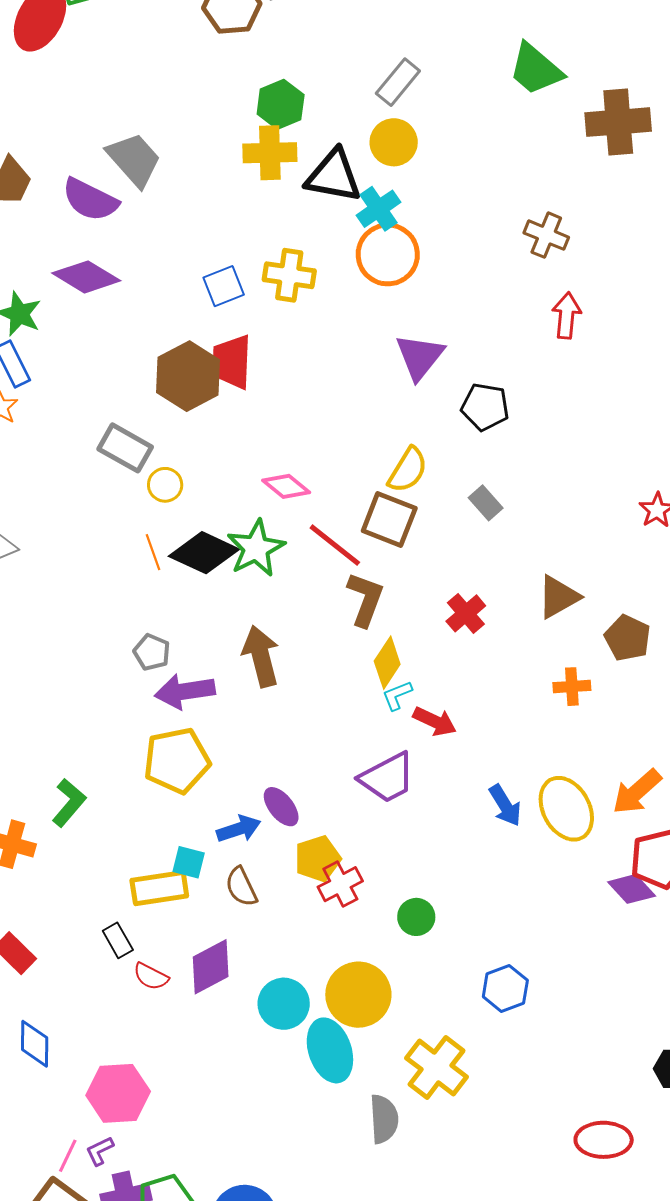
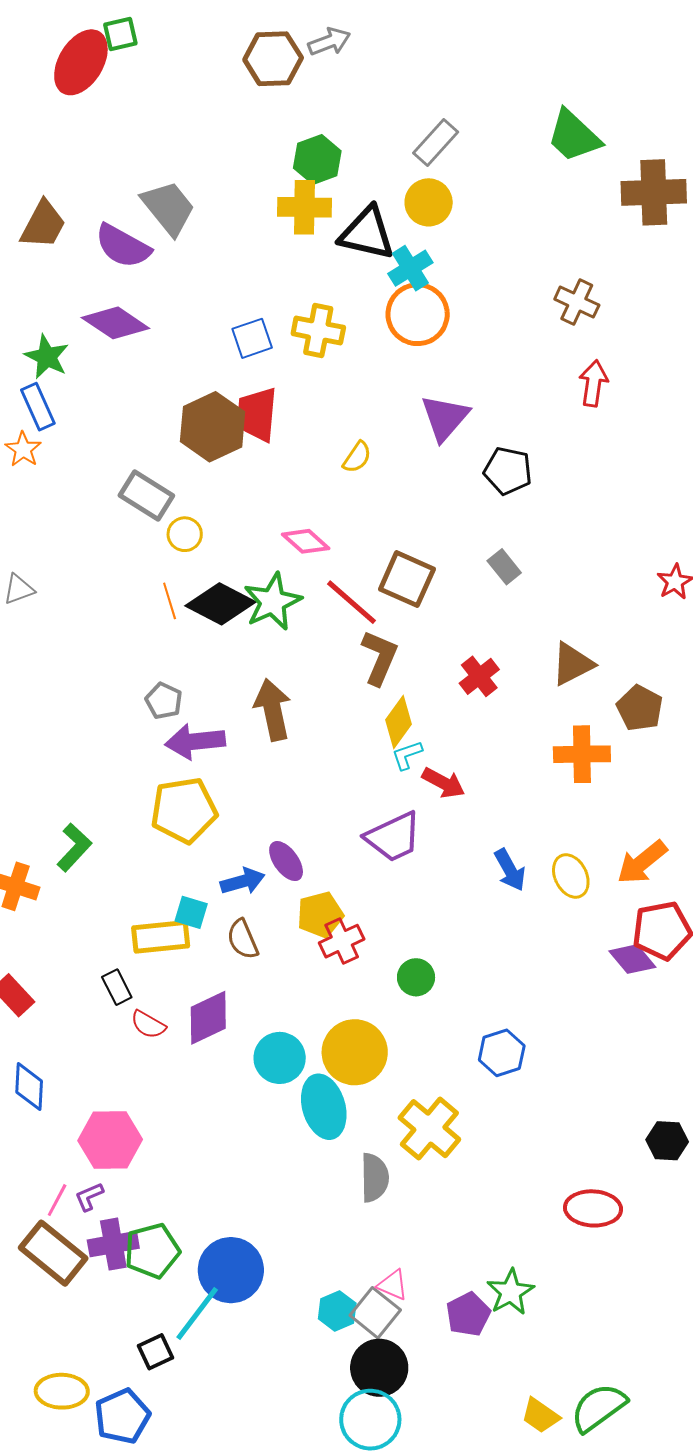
yellow semicircle: (408, 470) -> (357, 457), moved, size x0.7
orange cross: (572, 687) -> (582, 754), size x1.5
yellow ellipse: (566, 809) -> (571, 876), size x0.7

